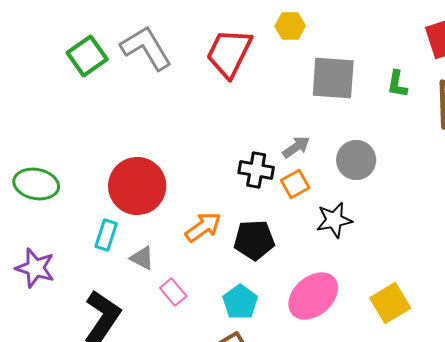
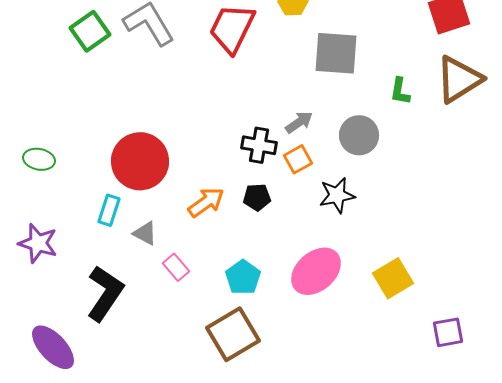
green L-shape: (397, 84) -> (400, 91), moved
green ellipse: (36, 184) -> (39, 159), size x0.7
black pentagon: (254, 240) -> (257, 197), moved, size x0.7

